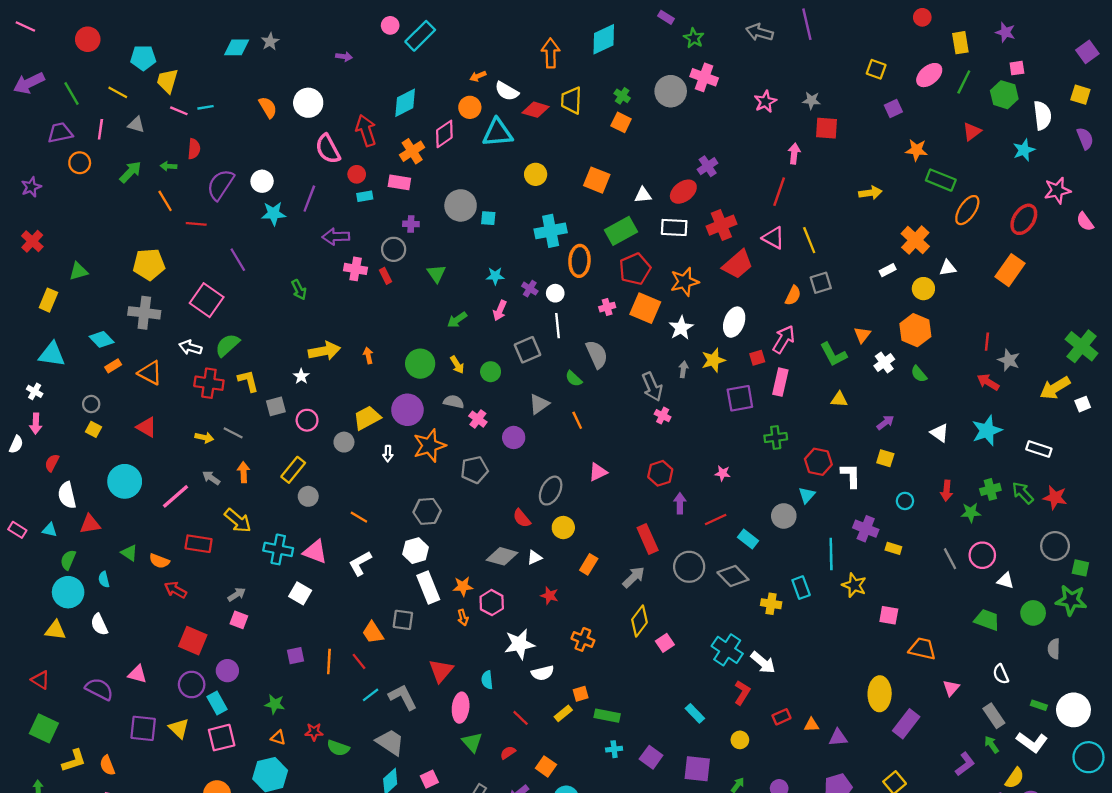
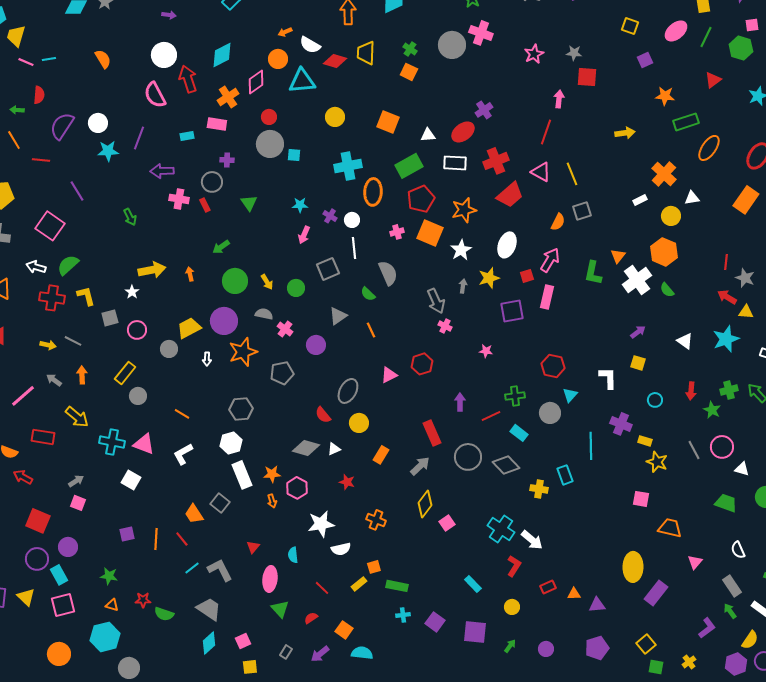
white circle: (308, 103) -> (164, 55), moved
red circle: (357, 174) -> (269, 117), moved
green rectangle: (941, 180) -> (686, 122), turned -40
green arrow: (457, 320) -> (221, 247), moved
green L-shape: (833, 354) -> (593, 273), turned 40
white cross: (884, 362) -> (637, 280), size x1.6
yellow triangle: (839, 399) -> (746, 312), moved
green cross: (776, 437) -> (515, 396), moved
red hexagon: (818, 462) -> (553, 366), moved
red hexagon: (660, 473) -> (422, 364), moved
pink star: (723, 473) -> (486, 351), moved
green star: (971, 513) -> (712, 410), turned 30
yellow star: (854, 585) -> (657, 462), moved
gray square: (403, 620) -> (220, 503), turned 30
red triangle: (441, 671) -> (253, 547), size x0.6

